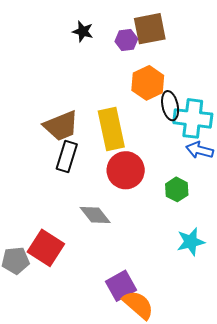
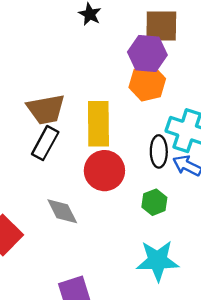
purple hexagon: (126, 40) -> (147, 53), moved, size x1.6
black ellipse: (170, 106) -> (159, 151), moved
cyan star: (191, 242) -> (158, 261), size x1.4

